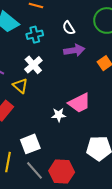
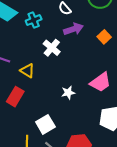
white cross: (33, 65) -> (52, 48), moved
pink trapezoid: (79, 103) -> (100, 82), moved

